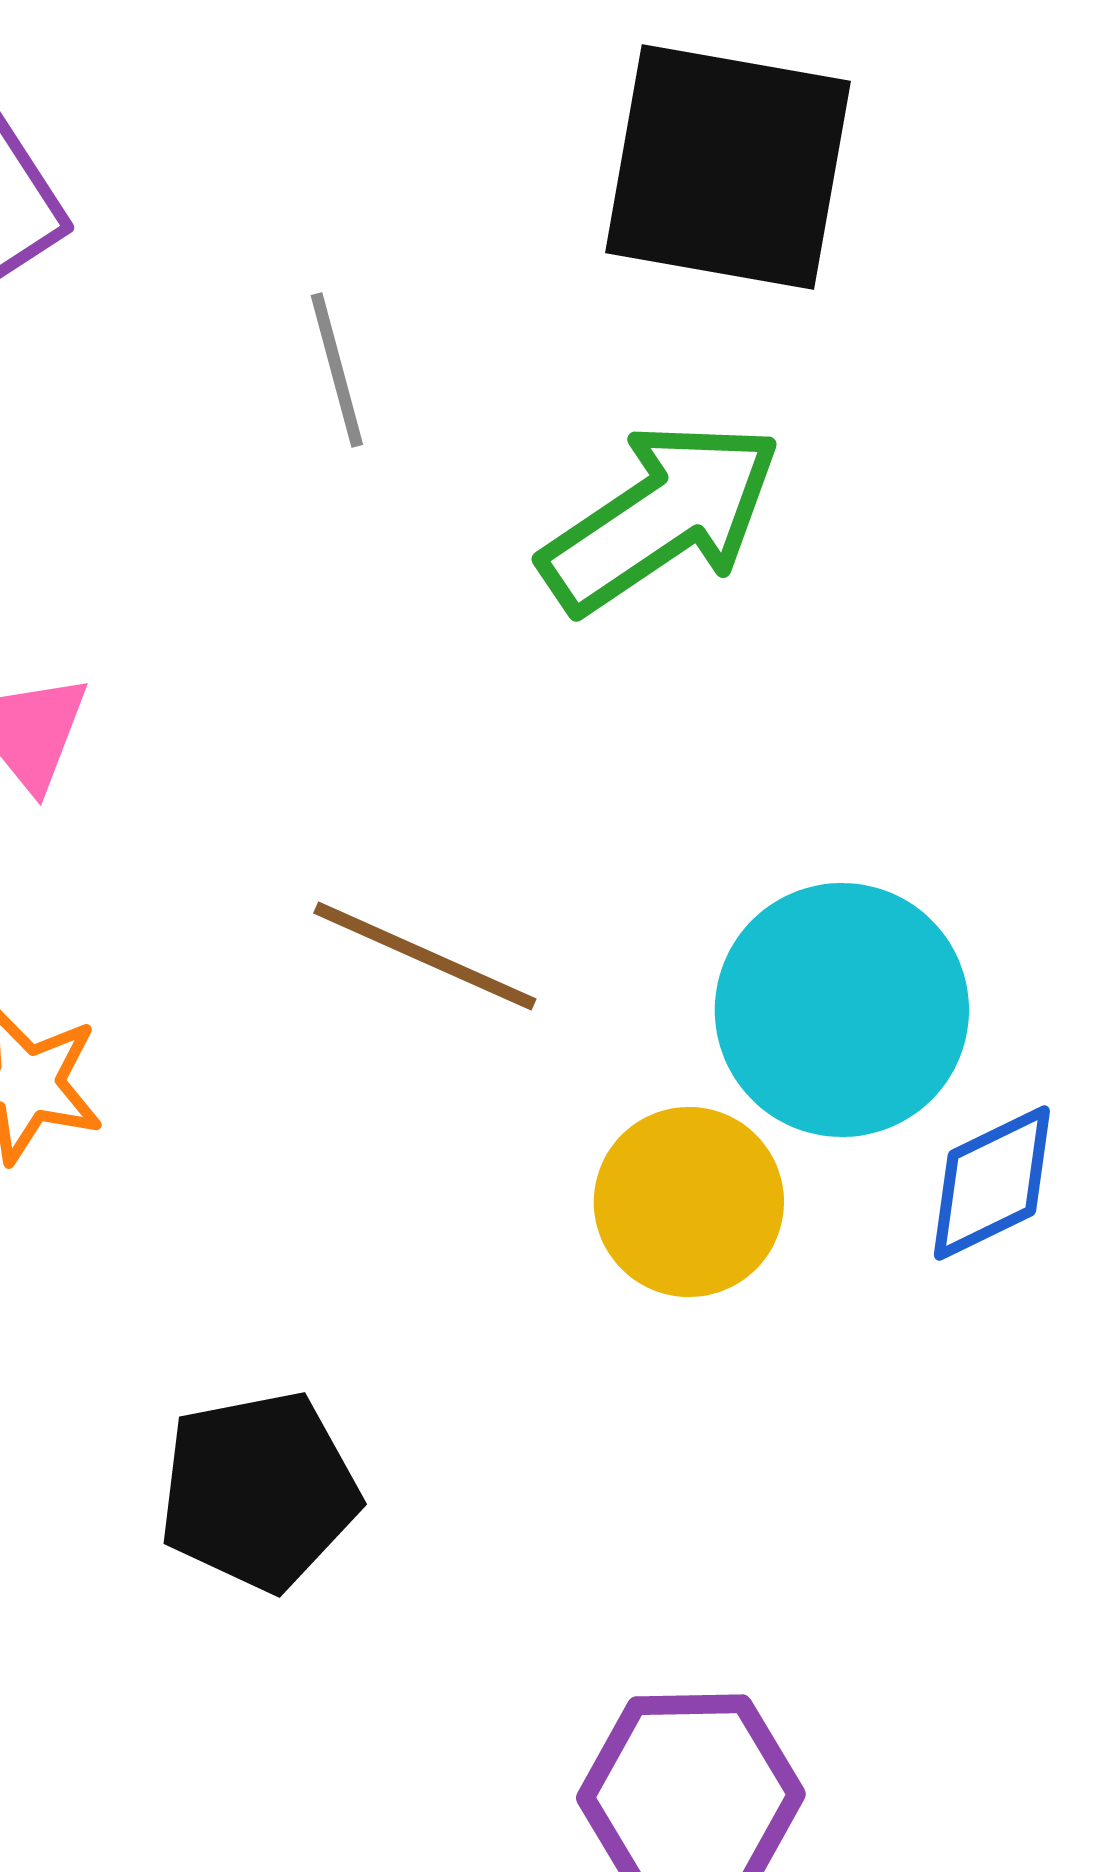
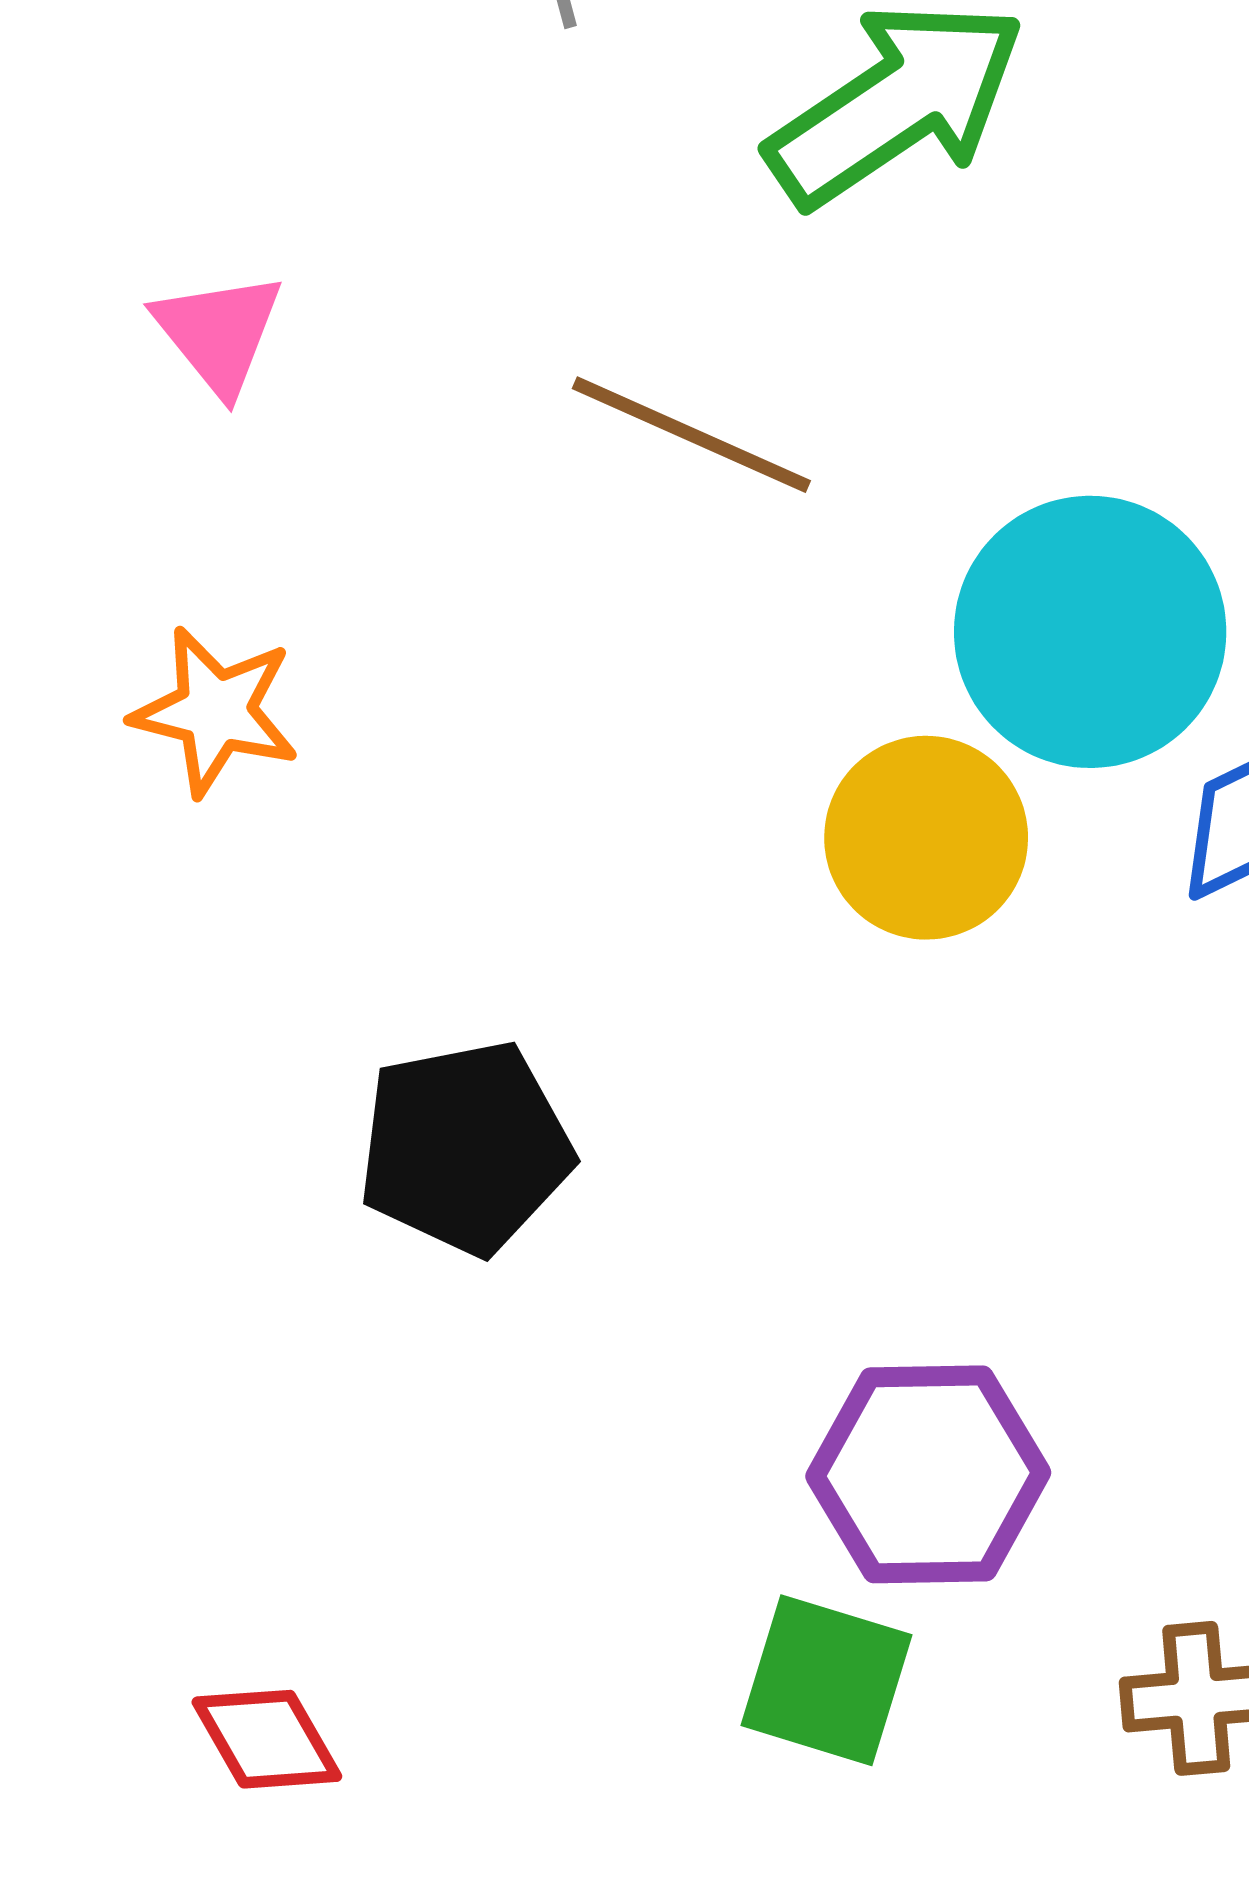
brown line: (425, 956) -> (691, 435), moved

